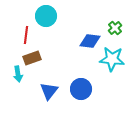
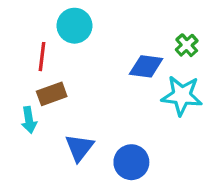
blue circle: (81, 89) -> (131, 162), moved

